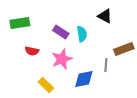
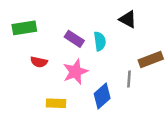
blue diamond: (84, 79) -> (102, 96), turned -30
yellow rectangle: (46, 85) -> (56, 103), turned -42

